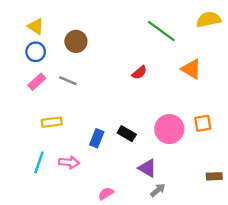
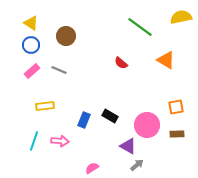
red semicircle: (139, 73) -> (121, 63), turned 80
pink circle: (169, 129) -> (147, 125), moved
brown rectangle: (214, 176) -> (177, 134), moved

